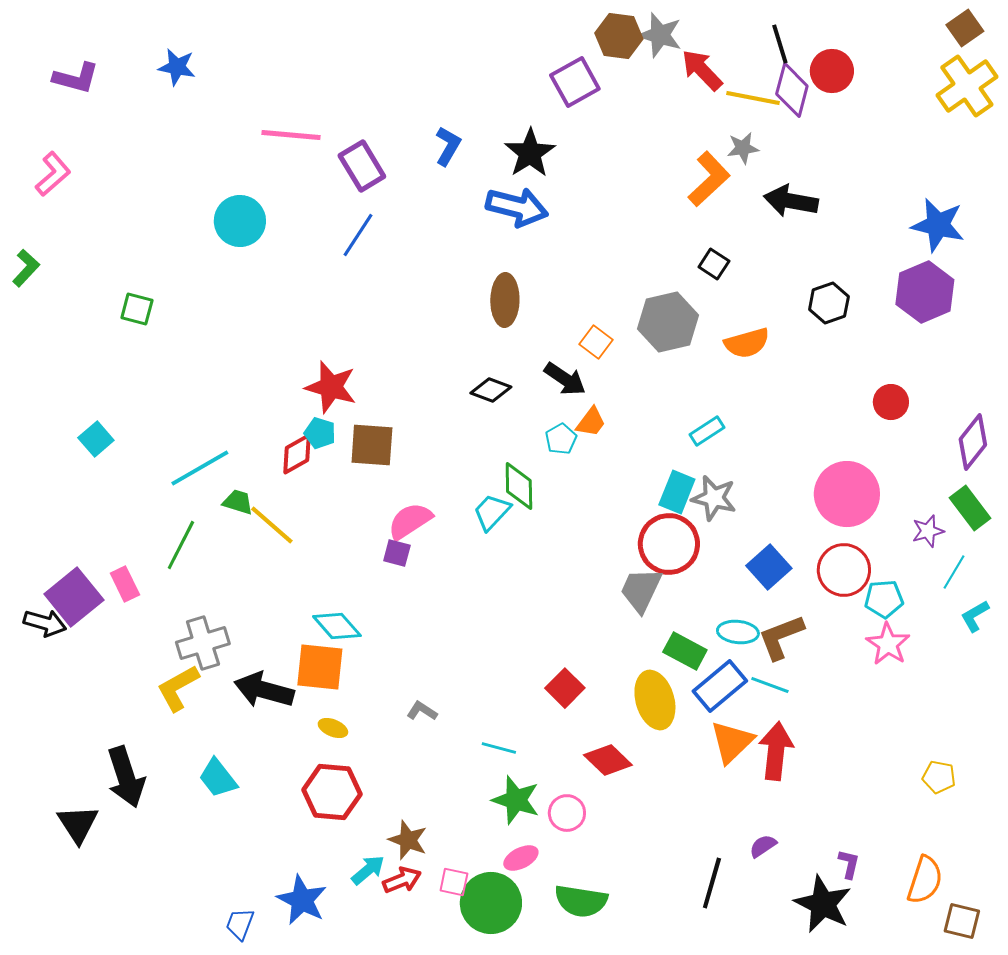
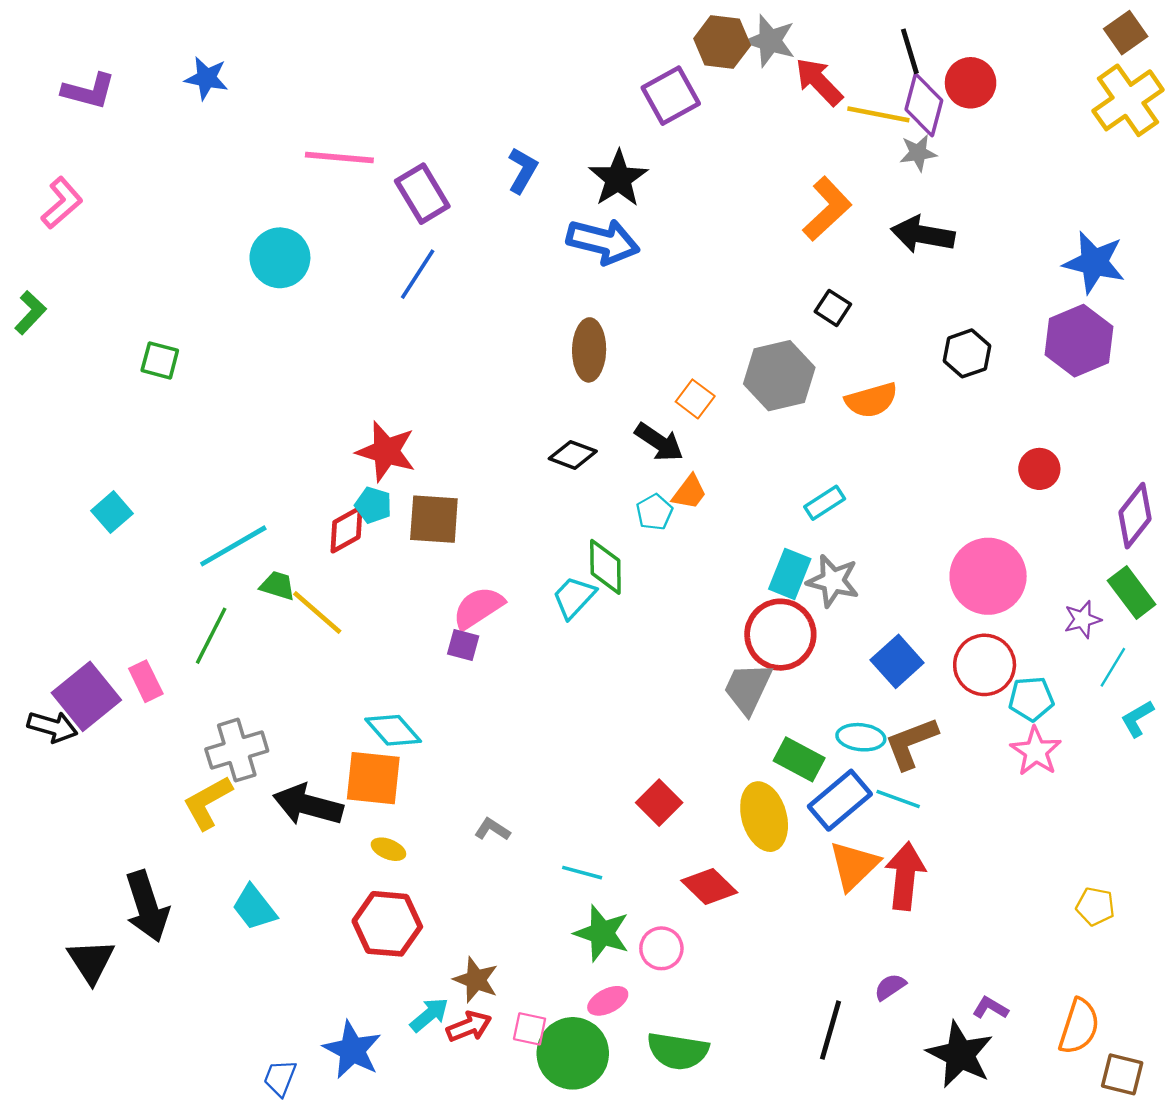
gray star: (743, 148) -> (918, 153), moved
purple L-shape: (849, 864) -> (990, 1008), turned -72

